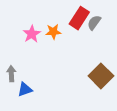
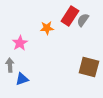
pink star: (32, 34) -> (20, 43), moved
brown square: (101, 76) -> (89, 67), turned -30

